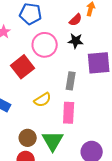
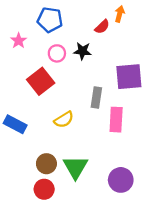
black star: (76, 41) -> (82, 51), moved
pink circle: (45, 45) -> (57, 53), moved, size x0.6
pink rectangle: (69, 113) -> (116, 120), moved

